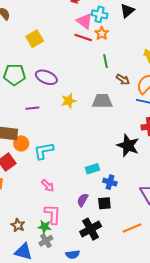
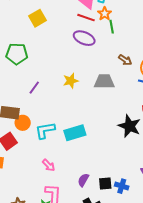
green line: (105, 61) -> (112, 27), moved
purple ellipse: (46, 77) -> (84, 38), moved
purple line: (32, 108) -> (34, 88), turned -48
cyan rectangle: (92, 169) -> (75, 133), moved, size x1.5
blue cross: (110, 182) -> (122, 186), moved

